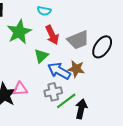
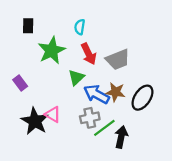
cyan semicircle: (44, 11) -> (80, 27), turned 88
black ellipse: (102, 47) -> (142, 98), moved
pink triangle: (20, 89) -> (53, 114), turned 35

